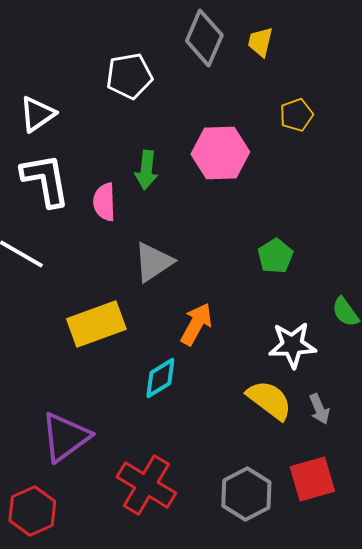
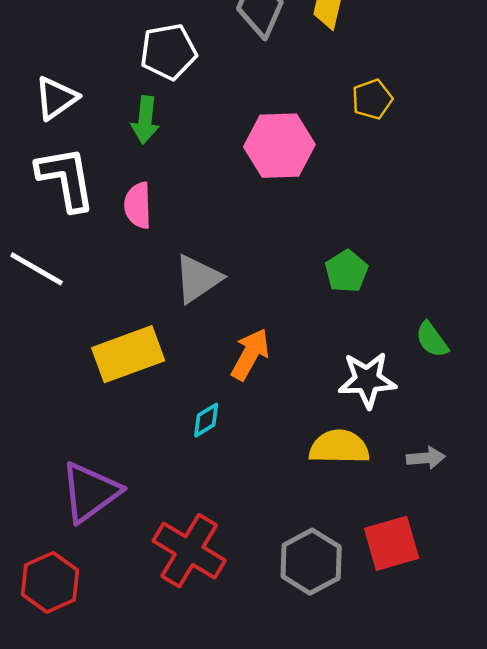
green arrow: (146, 170) -> (145, 120), moved
cyan diamond: (160, 378) -> (206, 420), size x0.7
yellow semicircle: (269, 400) -> (339, 447), turned -36
gray arrow: (319, 409) -> (426, 458), moved, turned -72

